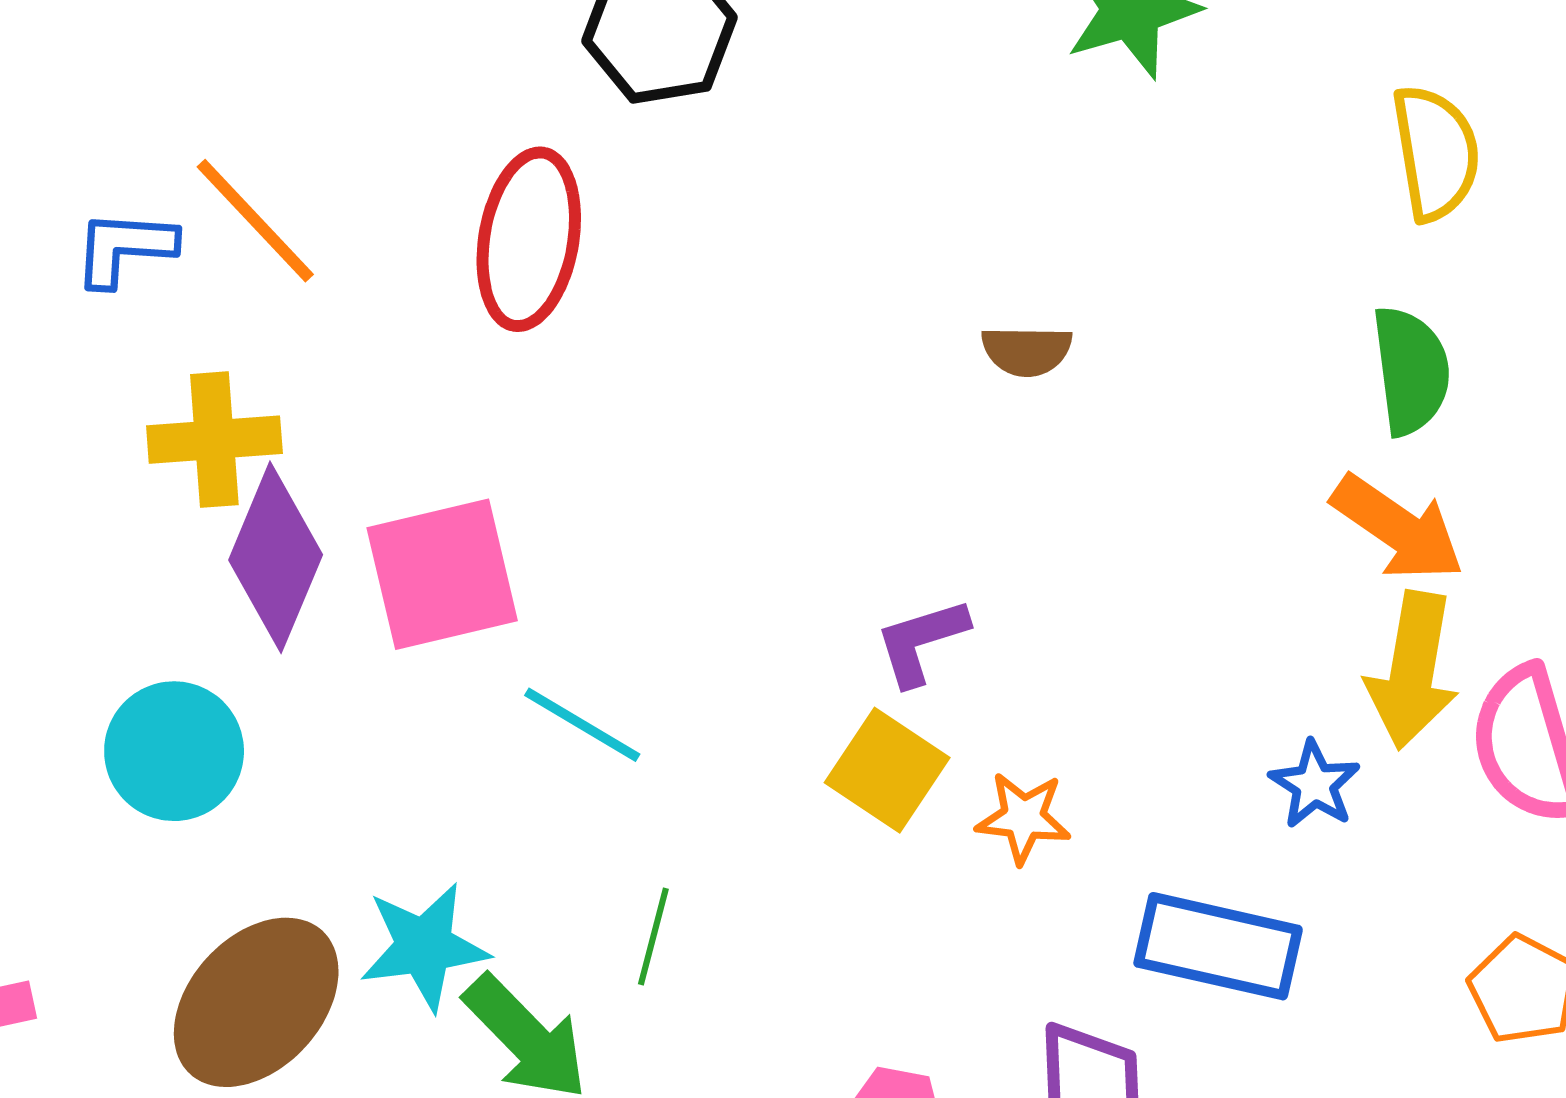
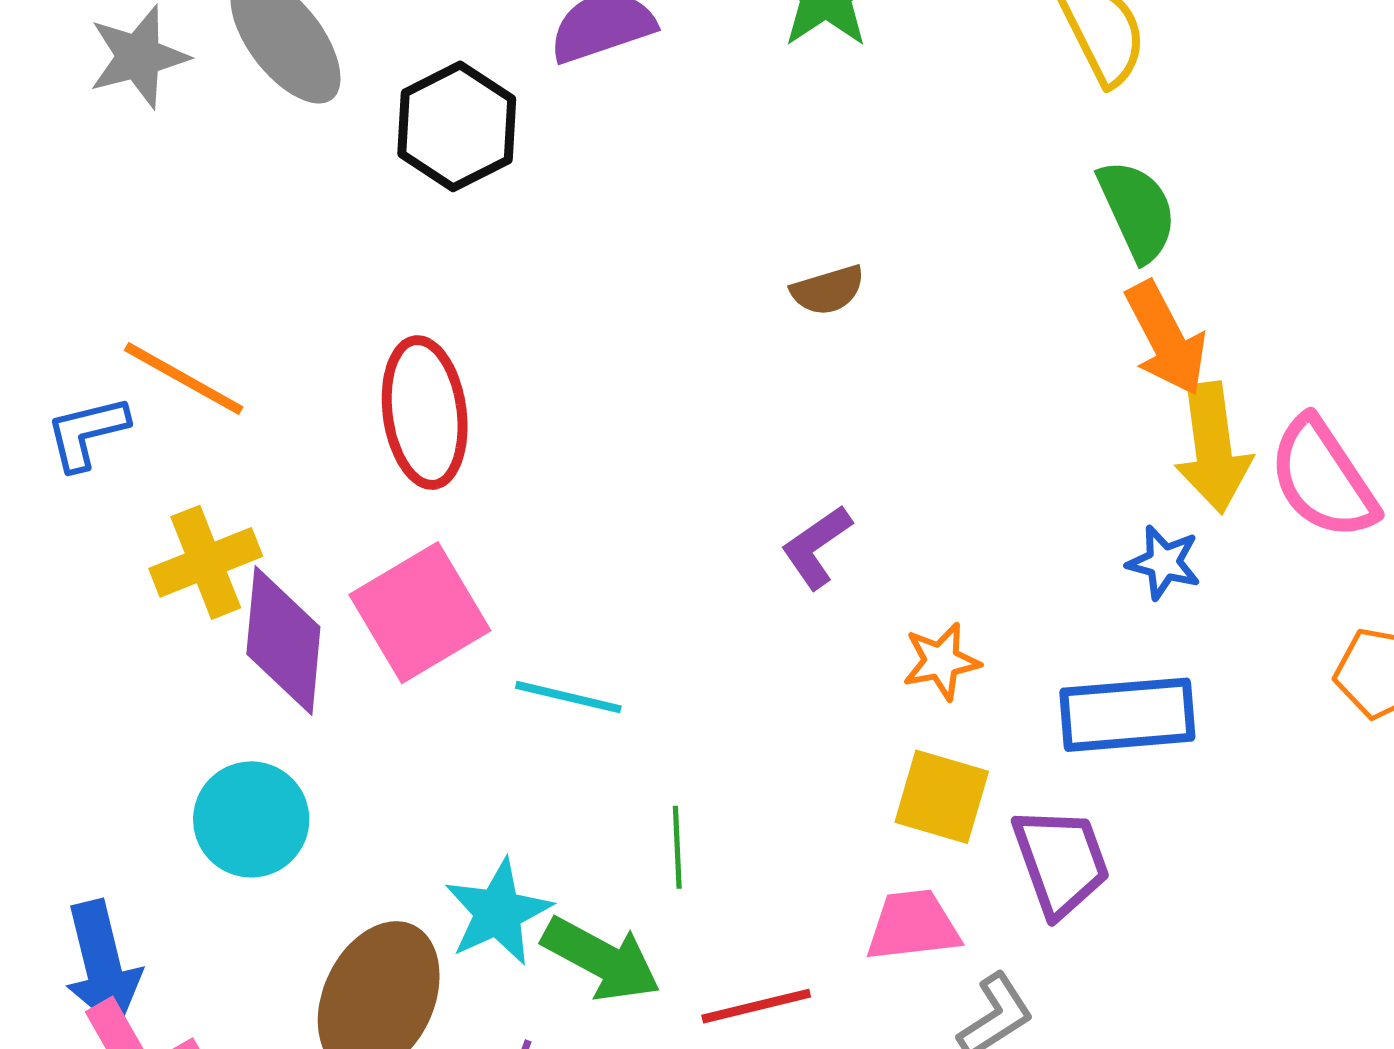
red ellipse: (529, 239) -> (425, 413), moved
orange arrow: (1398, 528) -> (1166, 339), turned 45
yellow square: (887, 770) -> (942, 797), moved

